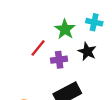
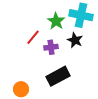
cyan cross: (94, 22) -> (81, 15), size x1.6

